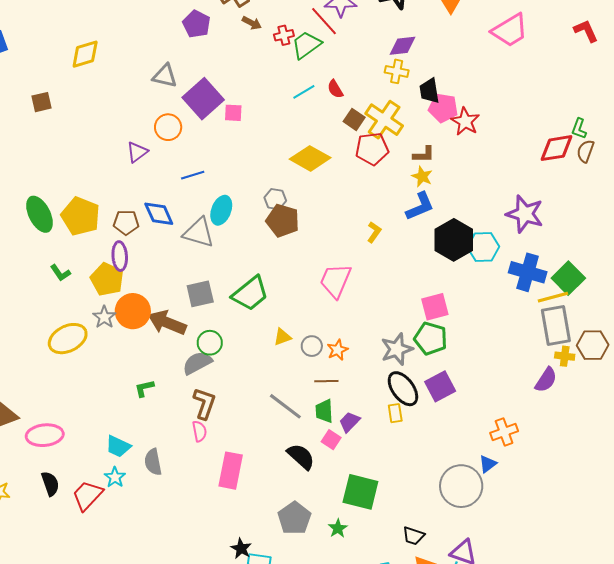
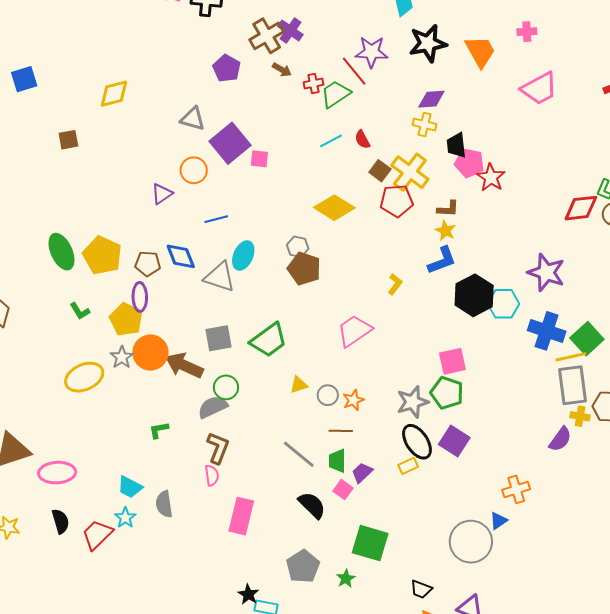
pink trapezoid: (336, 281) -> (354, 331), turned 30
purple square: (440, 386) -> (454, 441), turned -32
yellow rectangle: (395, 413) -> (408, 466), turned 72

